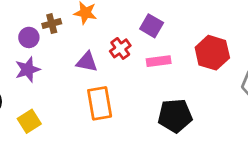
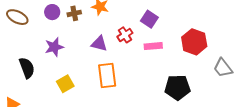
purple circle: (29, 37) -> (52, 12), moved
black pentagon: (175, 116) -> (177, 87), moved
yellow square: (29, 121) -> (65, 84), moved

